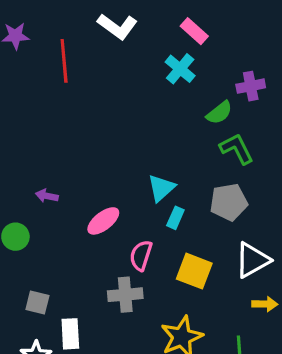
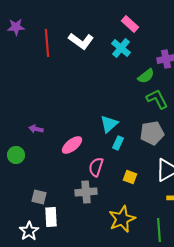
white L-shape: (117, 26) -> (81, 41), moved
yellow square: (194, 271) -> (130, 177), size x0.6
gray square: (37, 302) -> (39, 197), moved

